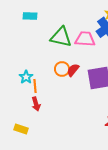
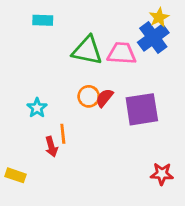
orange line: (35, 86) -> (63, 134), moved
yellow rectangle: (21, 129) -> (15, 175), moved

